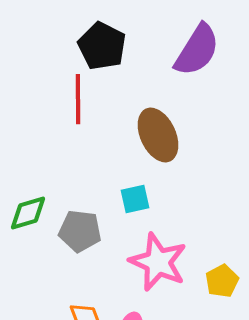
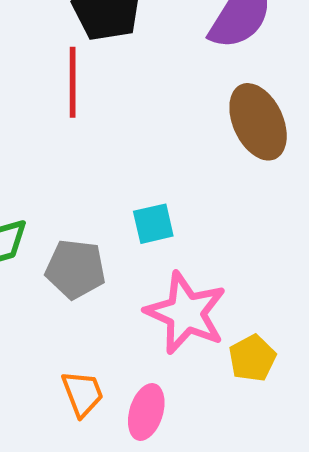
brown ellipse: (158, 135) -> (258, 122), moved
yellow pentagon: (222, 281) -> (252, 358), moved

